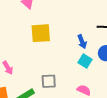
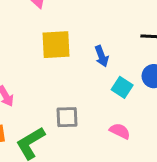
blue arrow: (82, 42) -> (102, 56), moved

